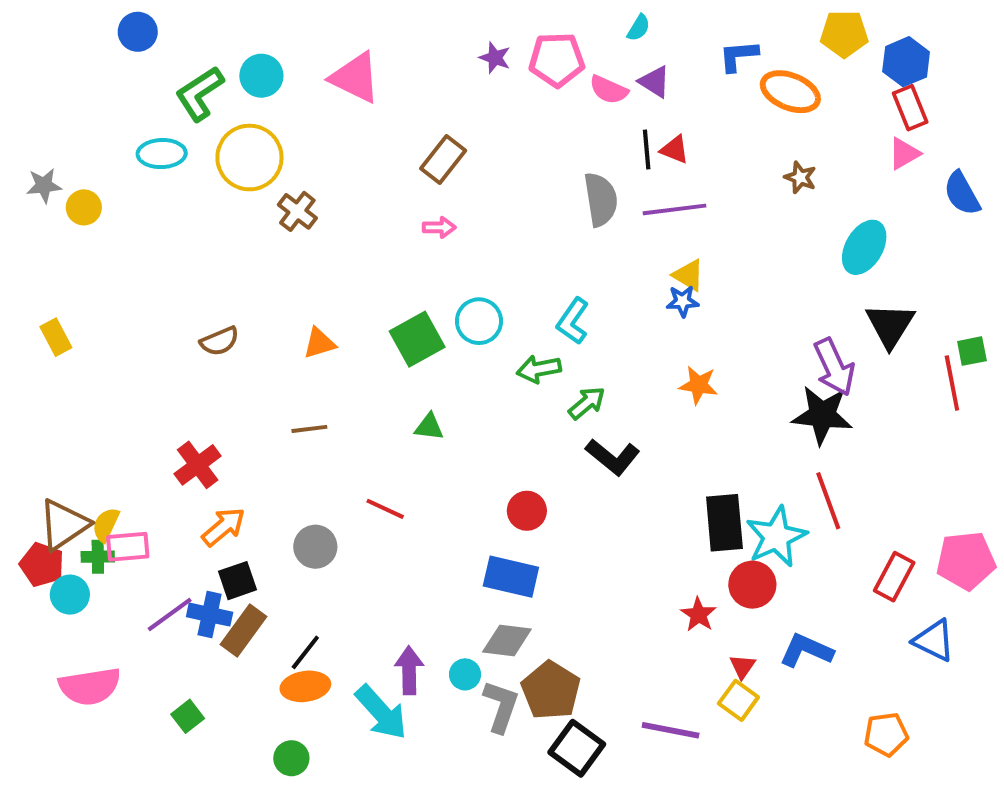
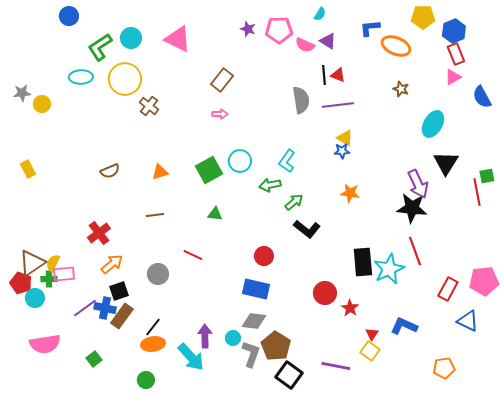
red circle: (752, 585) -> (325, 293), moved

